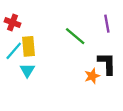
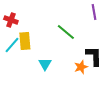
purple line: (107, 24) -> (94, 12), moved
cyan triangle: (27, 70) -> (45, 64), moved

